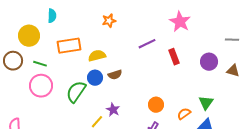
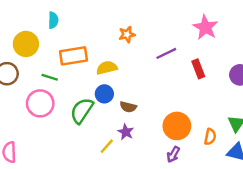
orange star: (109, 21) -> (127, 34), moved
green line: (40, 64) -> (50, 77), moved
brown semicircle: (115, 75) -> (128, 107), moved, turned 32
orange circle: (156, 105) -> (177, 126), size x1.5
orange semicircle: (184, 114) -> (210, 137), turned 136

